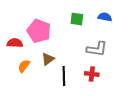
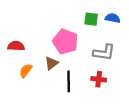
green square: (77, 19) -> (91, 19), moved
pink pentagon: (39, 31) -> (65, 42), moved

